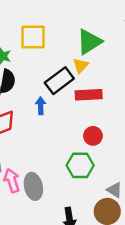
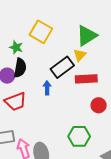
yellow square: (33, 37) -> (41, 32), turned 30
red circle: (93, 136) -> (99, 105), moved

